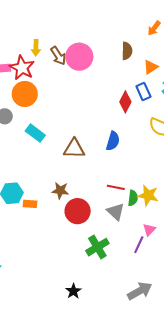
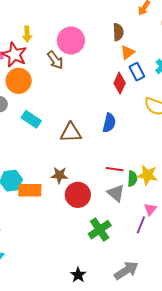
brown arrow: (58, 56) -> (55, 60), moved
orange triangle: (151, 67) -> (128, 52), moved
orange rectangle: (30, 204) -> (30, 190), size x1.6
gray arrow: (140, 291) -> (126, 270), moved

